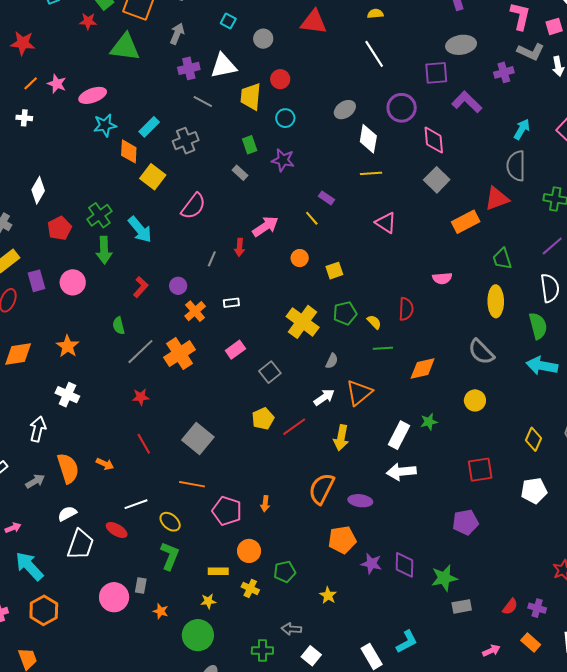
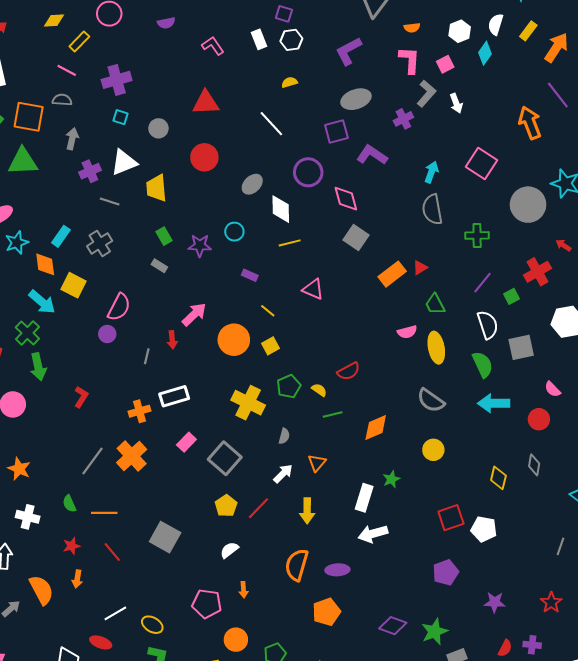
yellow semicircle: (375, 14) -> (289, 82), moved
gray L-shape: (531, 52) -> (426, 94), turned -64
red circle: (280, 79) -> (204, 157), moved, size x1.4
cyan circle: (285, 118) -> (234, 232), moved
red triangle: (497, 199) -> (420, 268), moved, size x0.6
yellow line: (312, 218) -> (268, 311), moved
cyan arrow: (140, 230) -> (42, 302), moved
orange circle: (300, 258) -> (234, 340), size x1.8
pink semicircle: (442, 278) -> (407, 332), moved
purple circle: (178, 286) -> (107, 334), moved
white rectangle: (231, 303) -> (174, 396), size x1.8
red semicircle: (406, 309) -> (349, 371), turned 70
orange cross: (195, 311) -> (139, 411), turned 35
green semicircle: (119, 326) -> (69, 504), moved
gray square: (270, 372) -> (225, 458), size x1.5
orange triangle: (359, 393) -> (317, 463), size x0.7
red star: (141, 397) -> (72, 546), moved
orange arrow: (105, 464) -> (77, 579), turned 84
orange line: (192, 484) -> (104, 513), moved
white pentagon: (534, 491) -> (484, 529), moved, turned 30
white semicircle: (67, 514) -> (229, 550), moved
purple star: (371, 564) -> (495, 602), moved
purple diamond: (405, 565) -> (393, 626), turned -60

